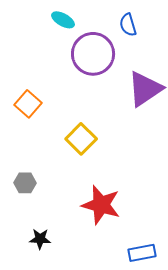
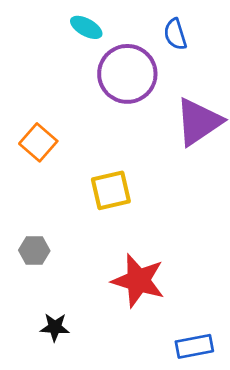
yellow square: (81, 139) -> (111, 190), turned 32

